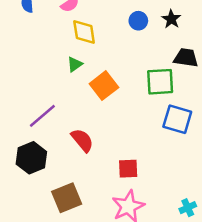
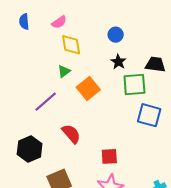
black star: (171, 19) -> (118, 62), moved
purple line: (42, 116) -> (46, 102), moved

